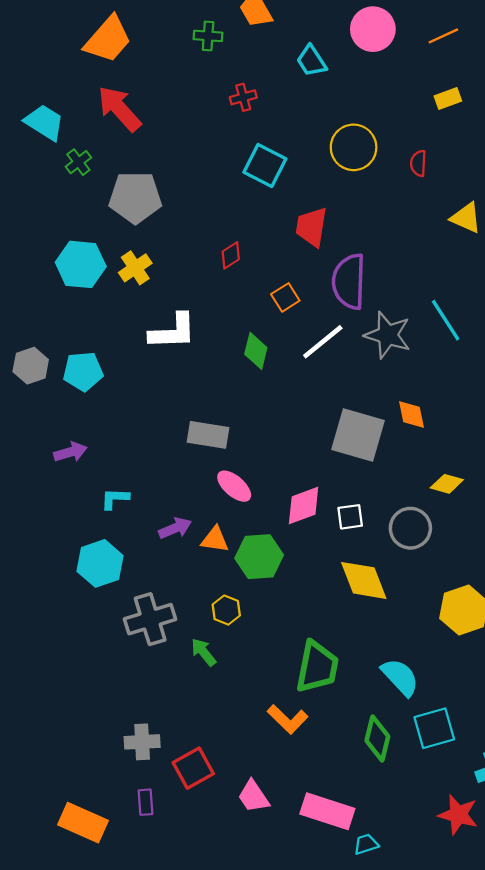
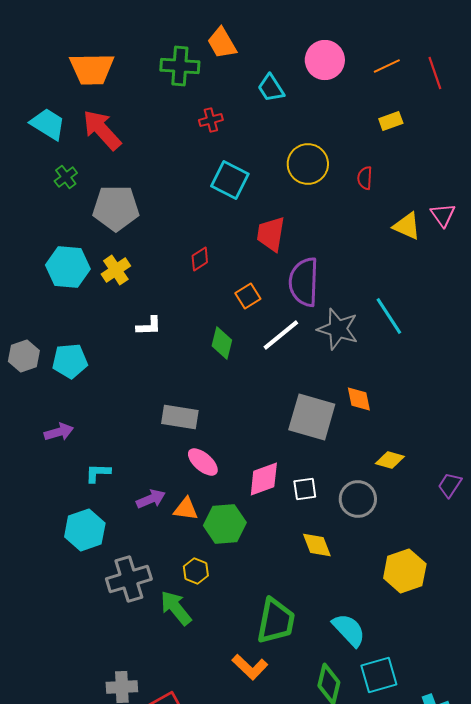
green cross: (208, 36) -> (180, 66), size x1.5
orange trapezoid: (108, 39) -> (92, 69), turned 48
cyan trapezoid: (44, 122) -> (48, 124), moved
white L-shape: (173, 332) -> (149, 326), size x0.6
yellow diamond: (364, 580) -> (317, 545), size x0.7
green arrow: (203, 652) -> (176, 608), size x1.4

